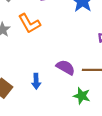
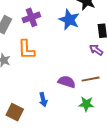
orange L-shape: (29, 23) -> (26, 50), turned 40

